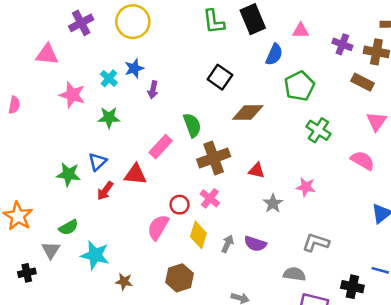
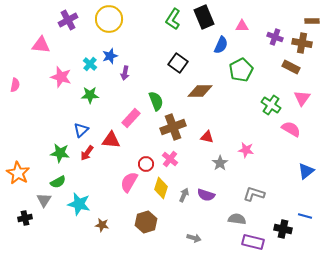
green L-shape: (214, 22) -> (173, 19), turned 40
green cross: (318, 130) -> (271, 105), moved
green star: (68, 174) -> (60, 153), moved

